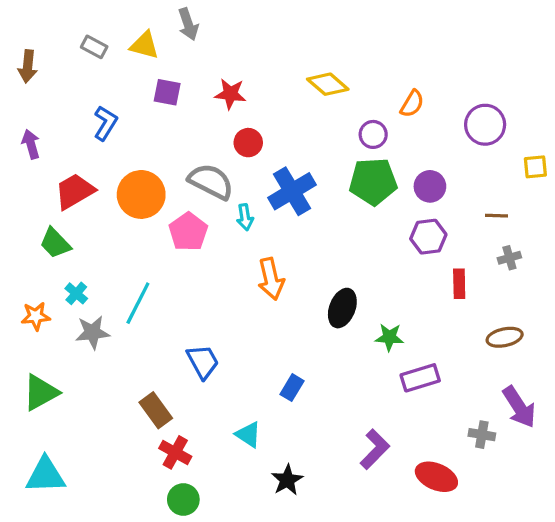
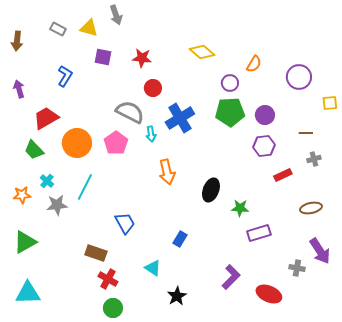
orange circle: (141, 194) -> (77, 143), moved
red rectangle: (459, 284) -> (283, 175), turned 66
brown rectangle: (156, 410) -> (96, 253), turned -35

